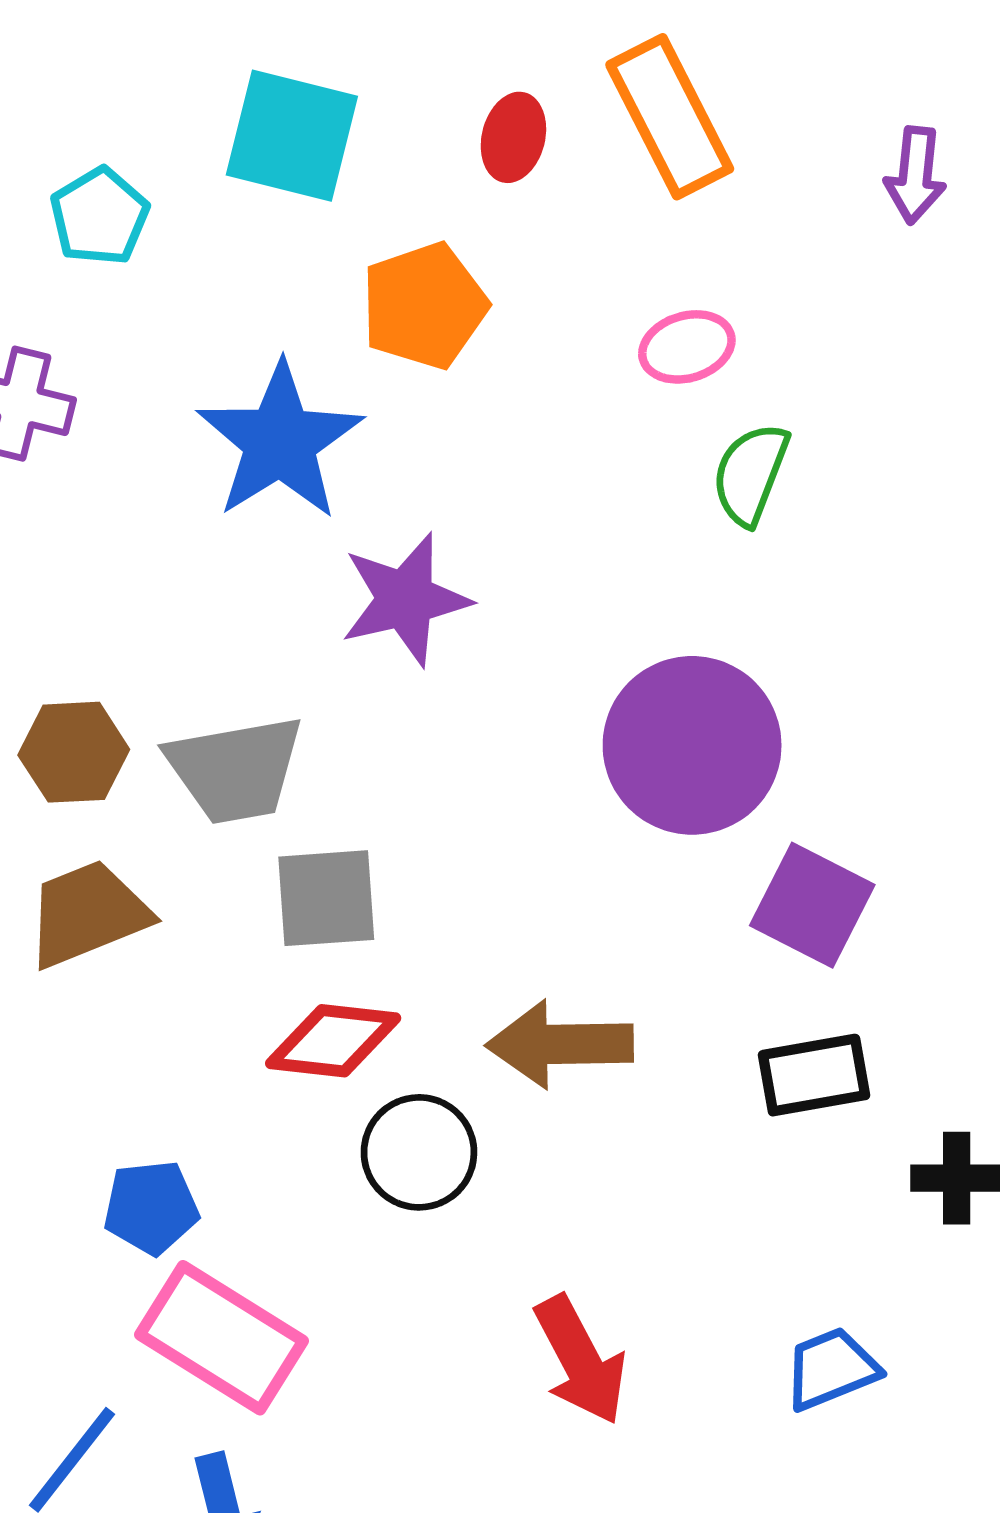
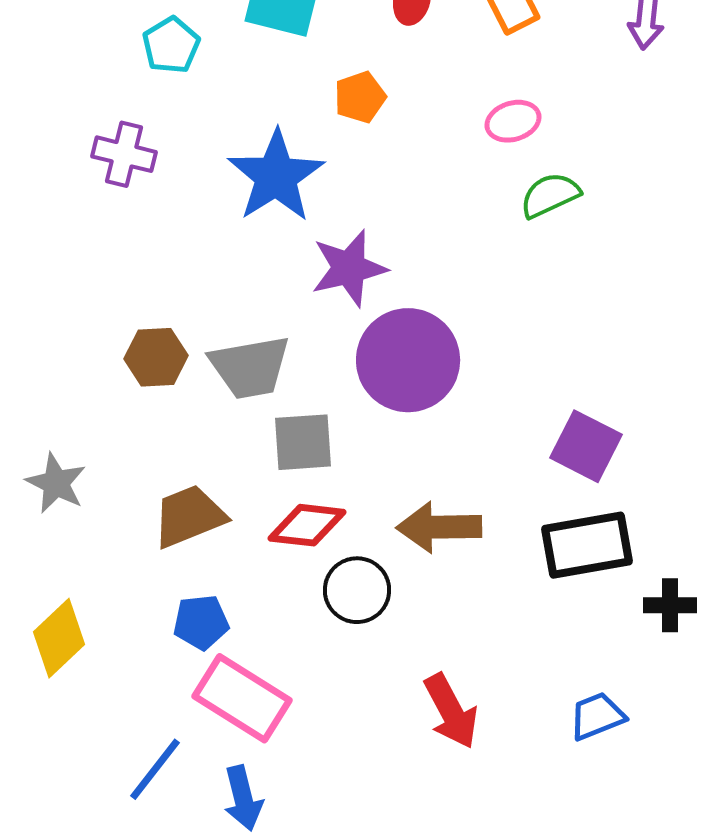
orange pentagon: (424, 306) -> (360, 97), size x0.7
green semicircle: (750, 474) -> (550, 195), turned 44
purple circle: (692, 745) -> (408, 360), moved
brown trapezoid: (88, 914) -> (189, 516), moved
black rectangle: (814, 1075) -> (587, 545), size x1.4

